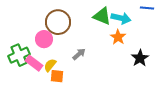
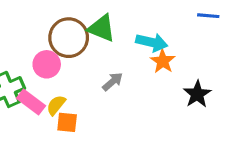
green triangle: (102, 16) -> (102, 28), moved
cyan arrow: (121, 18) -> (152, 42), moved
gray arrow: (79, 54) -> (113, 82), moved

